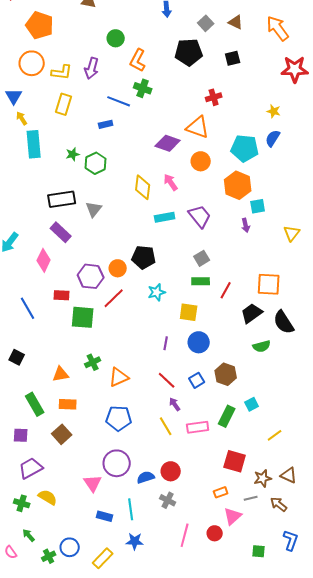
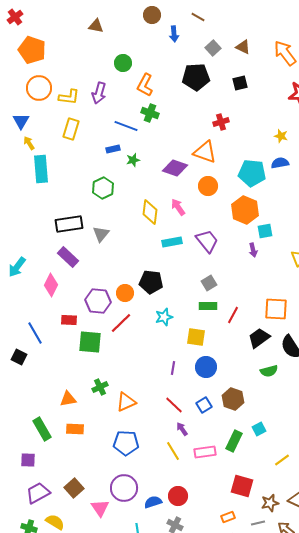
orange pentagon: (40, 25) -> (32, 50), moved
blue semicircle: (273, 138) -> (280, 163), turned 48
green star: (73, 154) -> (133, 160), moved
black square: (17, 357) -> (19, 357), moved
brown square: (62, 434) -> (74, 488), moved

